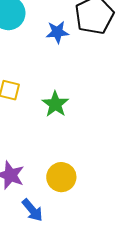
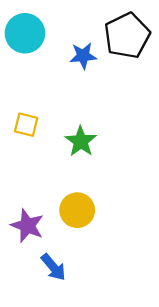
yellow circle: (61, 177) -> (77, 210), moved

